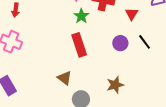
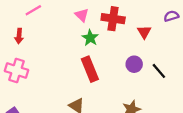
black line: (145, 42) -> (159, 71), moved

